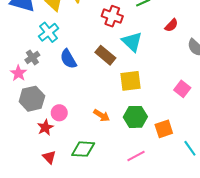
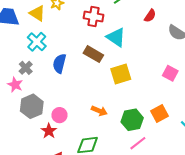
blue semicircle: (68, 59) -> (59, 63), turned 54
green hexagon: (135, 117) -> (132, 120), moved

